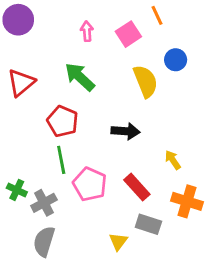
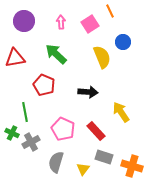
purple circle: (18, 20) -> (24, 21), moved
red triangle: (21, 83) -> (15, 58), turned 30
green line: (61, 160) -> (25, 112), moved
yellow arrow: (173, 160) -> (121, 112), size x1.5
orange cross: (187, 201) -> (132, 166), moved
gray semicircle: (44, 241) -> (56, 162), moved

